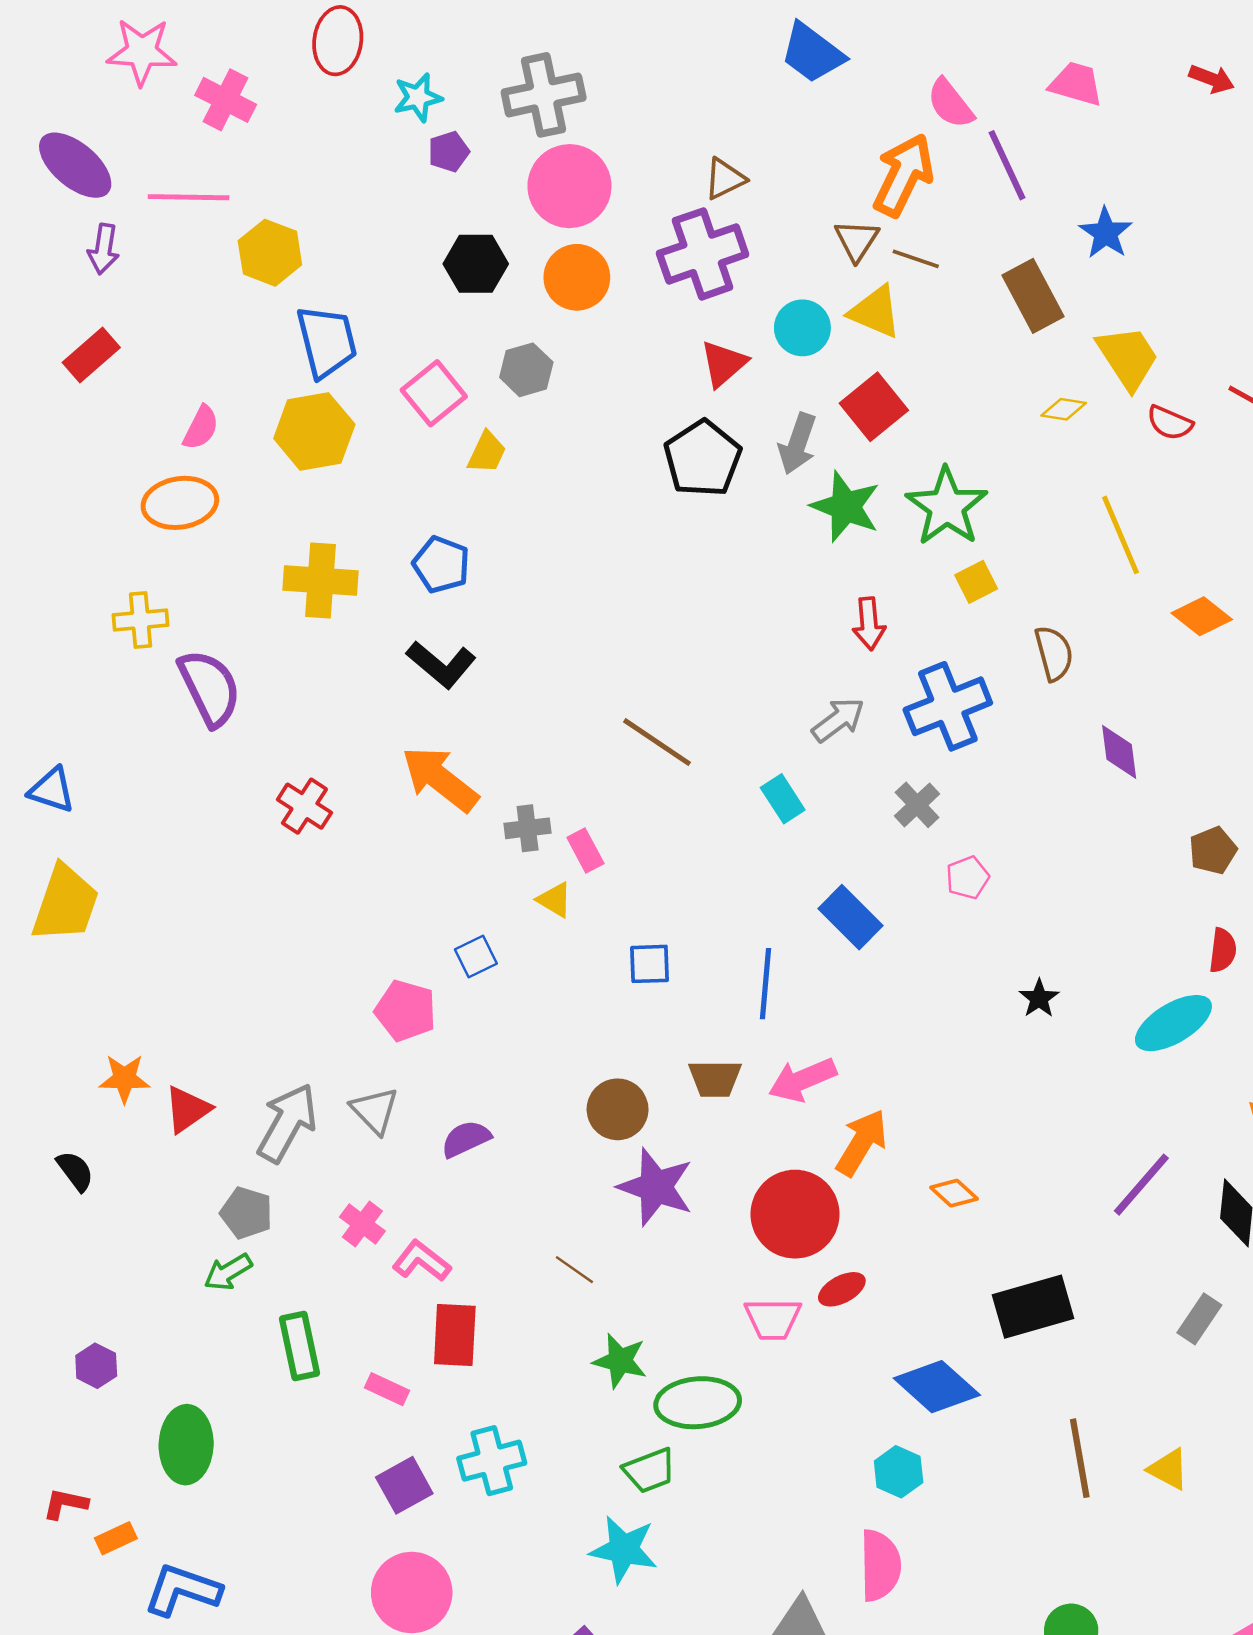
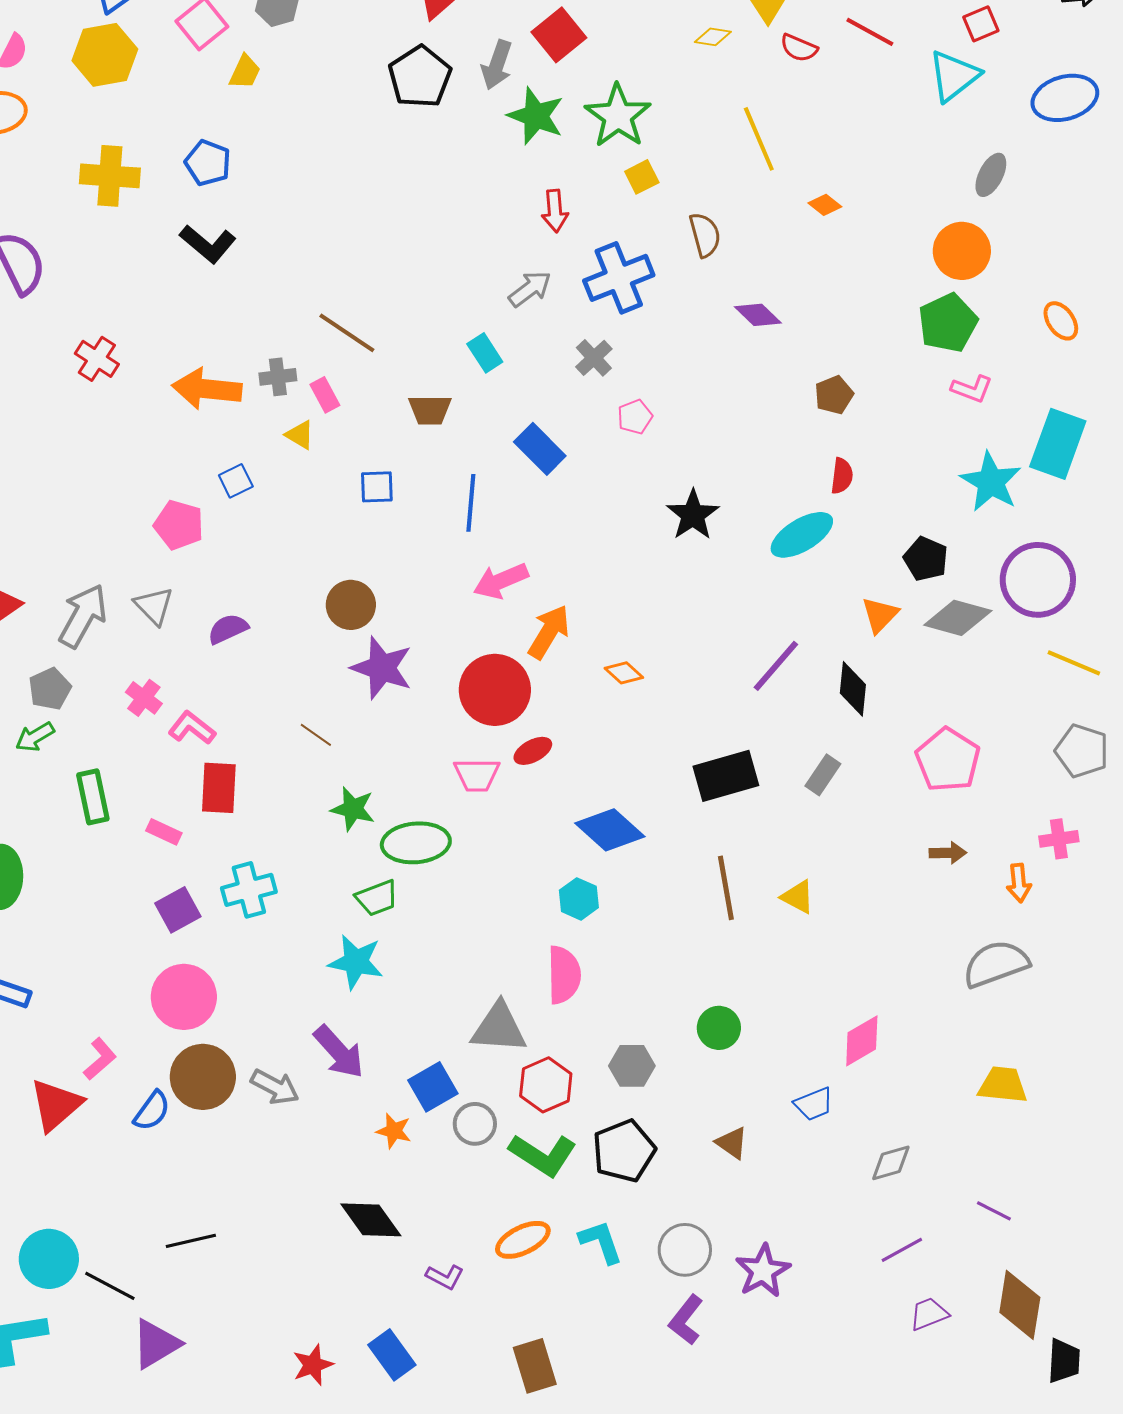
orange diamond: (1202, 616) -> (825, 205), size x0.7
brown line: (657, 742) -> (347, 333), moved
purple diamond: (1119, 752) -> (758, 315), turned -39
orange arrow: (440, 779) -> (207, 389), moved, turned -32
black star: (1039, 998) -> (693, 515), size x1.6
brown trapezoid: (715, 1079) -> (430, 410), moved
gray pentagon: (247, 1213) -> (50, 689), turned 30
black rectangle: (1033, 1307) -> (726, 776), moved

